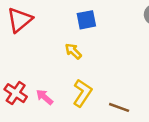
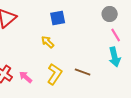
brown line: (119, 107) -> (83, 72), moved

